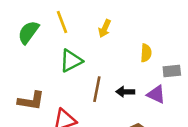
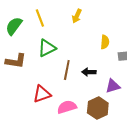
yellow arrow: (105, 28) -> (77, 16), moved
purple triangle: (156, 94) -> (113, 86), moved, turned -42
brown L-shape: (31, 101) -> (16, 61), moved

